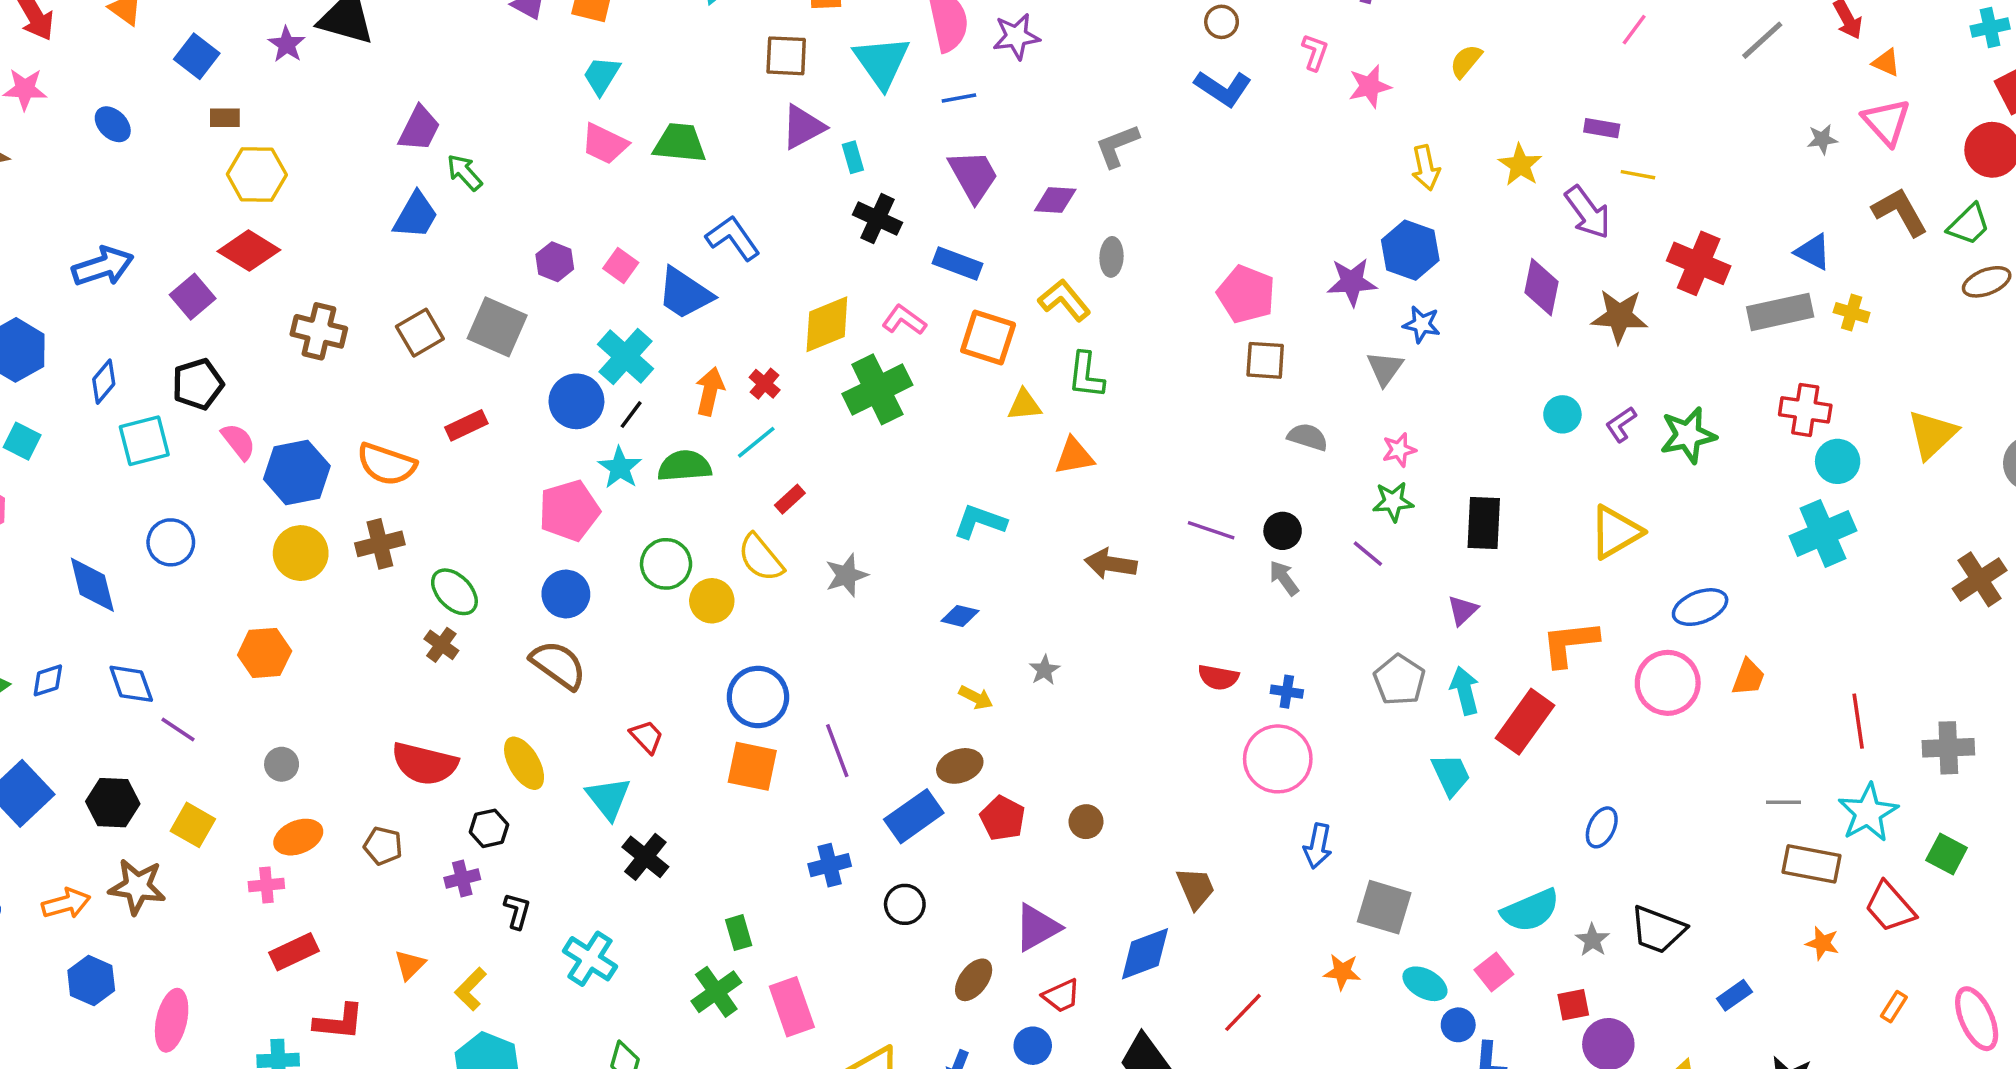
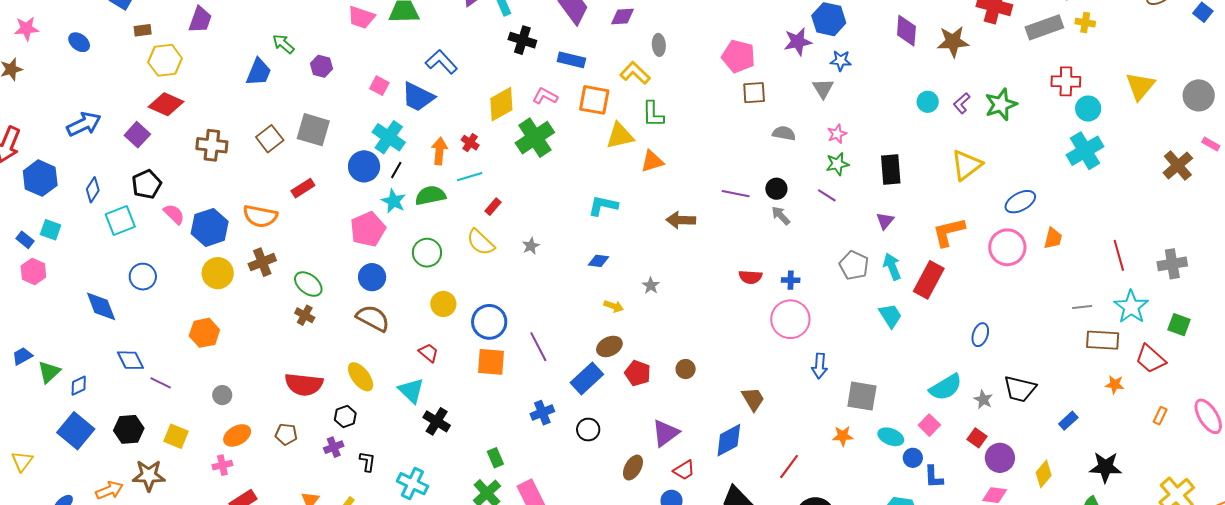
purple trapezoid: (419, 129) -> (200, 20), moved
purple hexagon: (555, 262) -> (321, 66), moved
yellow triangle: (1024, 405) -> (620, 136), size x1.4
cyan line: (756, 442) -> (470, 177), turned 30
gray star: (846, 575) -> (531, 246), size x0.7
yellow circle: (712, 601) -> (443, 304), moved
blue diamond: (48, 680) -> (79, 386), moved
red square: (1573, 1005) -> (977, 438), turned -36

